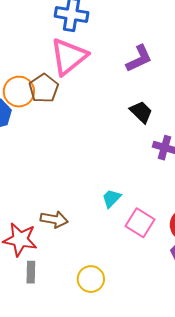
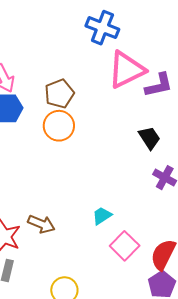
pink triangle: (69, 57) -> (127, 70), moved
orange circle: (19, 92) -> (59, 126), moved

